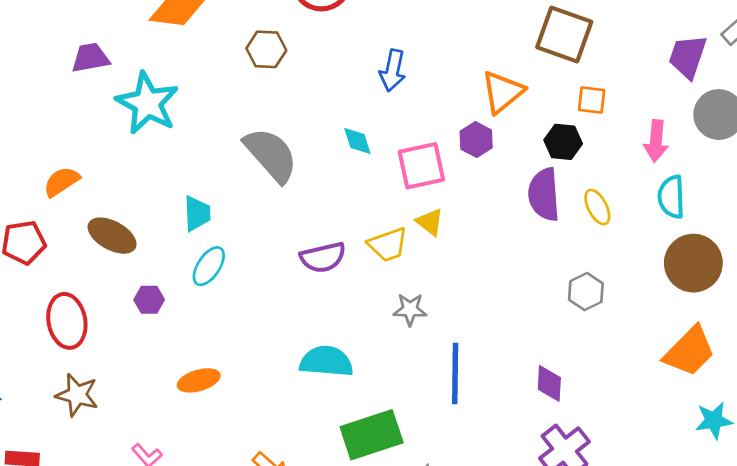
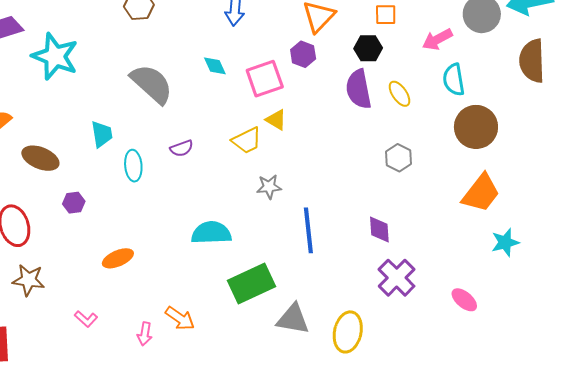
pink arrow: (656, 141) -> (437, 39), turned 64
purple semicircle: (323, 257) -> (182, 148), moved, size x0.7
cyan ellipse: (209, 266) -> (133, 166), moved, turned -32

